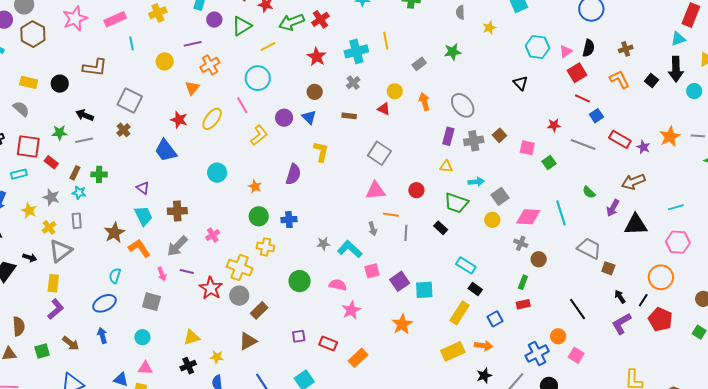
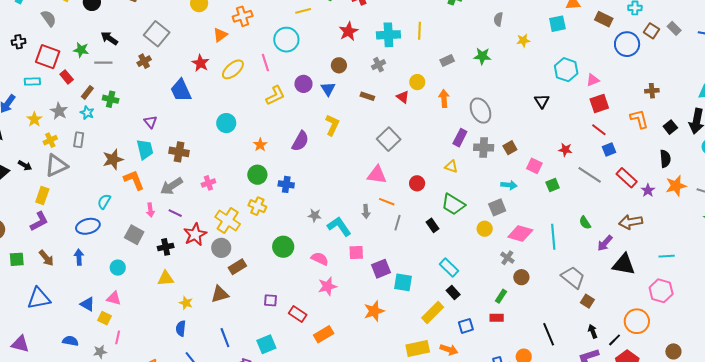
black semicircle: (589, 48) -> (665, 159), moved, turned -30
cyan arrow: (476, 182) -> (509, 185), moved
black cross: (188, 366) -> (166, 247), moved

